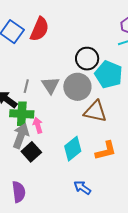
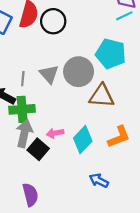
black circle: (87, 59) -> (53, 21), moved
pink arrow: (38, 125) -> (55, 133), moved, turned -77

